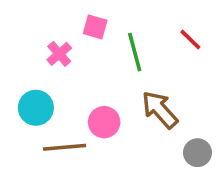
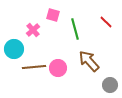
cyan circle: (36, 108) -> (14, 49), moved
brown line: (65, 147) -> (34, 67), moved

